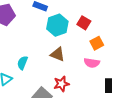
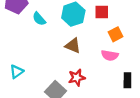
red square: (84, 23) -> (102, 12), turned -32
cyan semicircle: (22, 63) -> (39, 19), moved, turned -64

